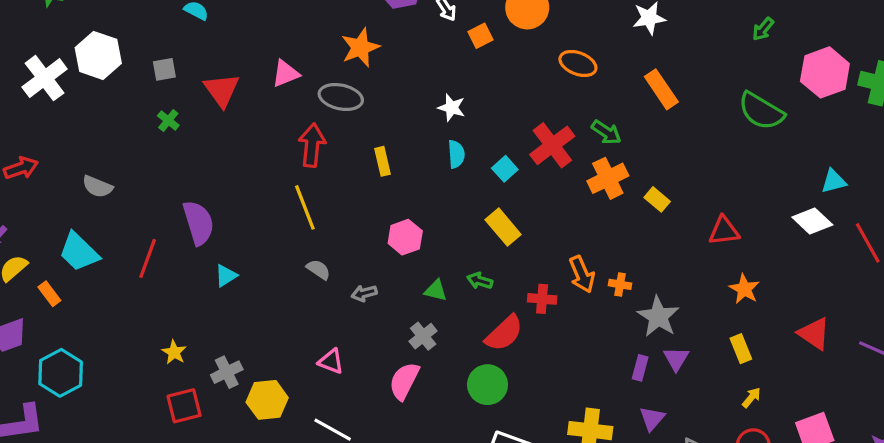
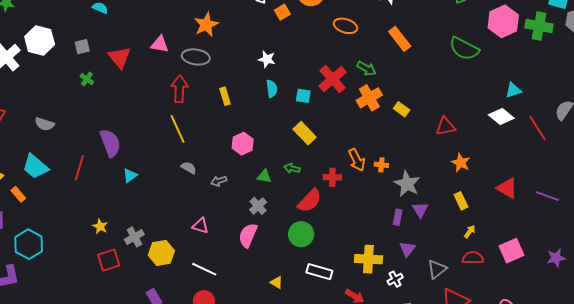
pink triangle: (286, 74) -> (160, 44), turned 36
cyan square: (505, 169) -> (303, 96), turned -35

